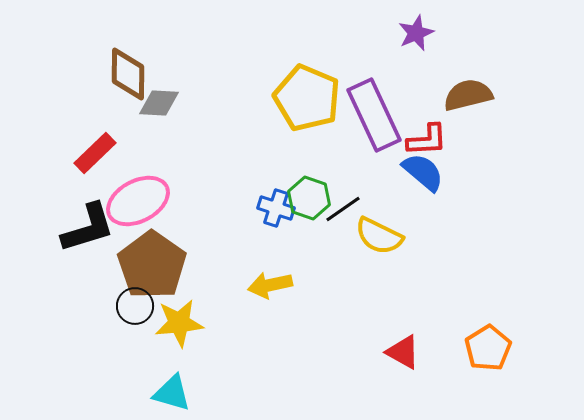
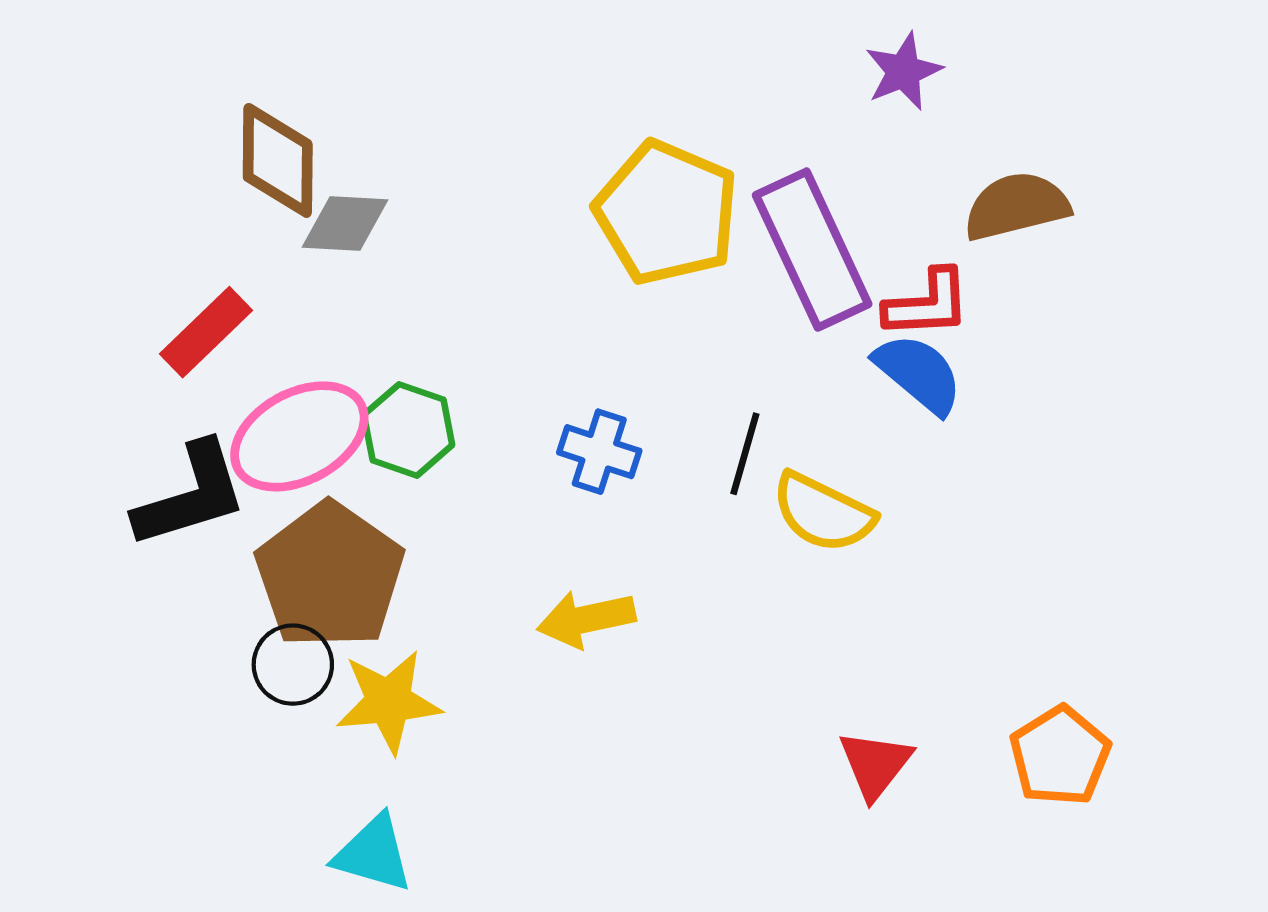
green hexagon: (309, 198) -> (408, 430), moved
black line: (343, 209) -> (745, 454), turned -39
red triangle: (403, 352) -> (875, 765), turned 39

